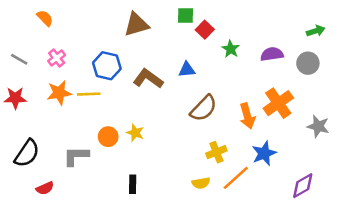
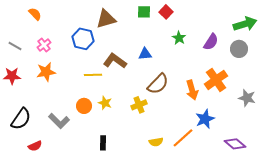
red square: (205, 30) -> (166, 12), moved
green arrow: (316, 31) -> (245, 24), size x1.6
purple semicircle: (272, 54) -> (211, 42), turned 132
blue hexagon: (107, 66) -> (83, 39), moved
yellow line: (89, 94) -> (93, 75), moved
yellow cross: (216, 152) -> (139, 105), moved
gray L-shape: (76, 156) -> (59, 121), turned -135
purple diamond: (303, 186) -> (235, 144), turned 70

